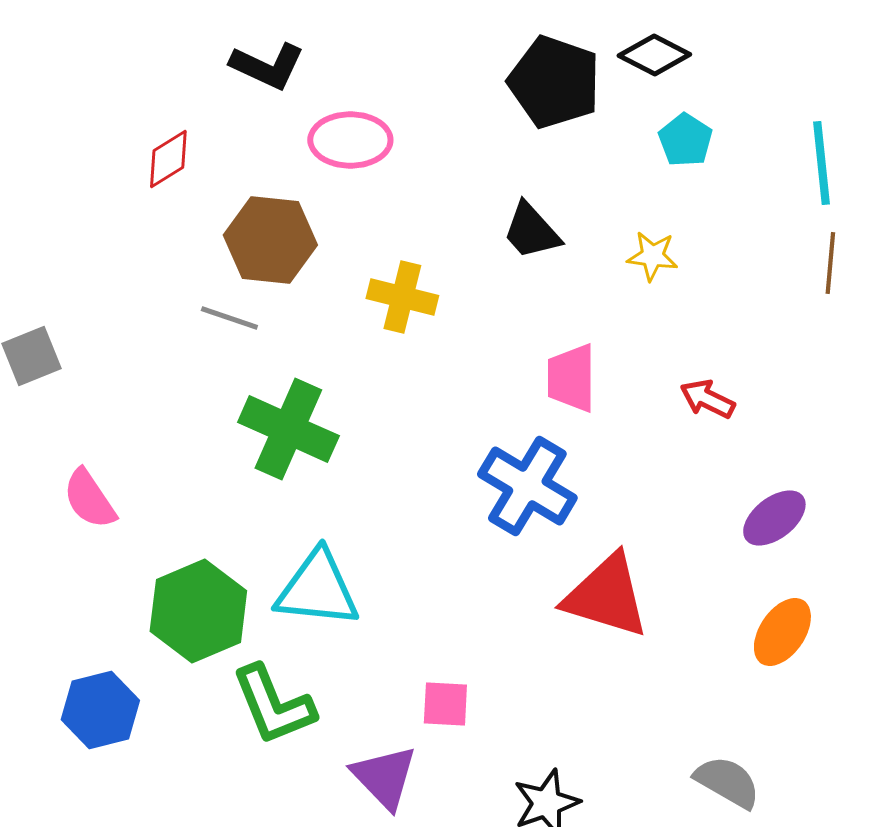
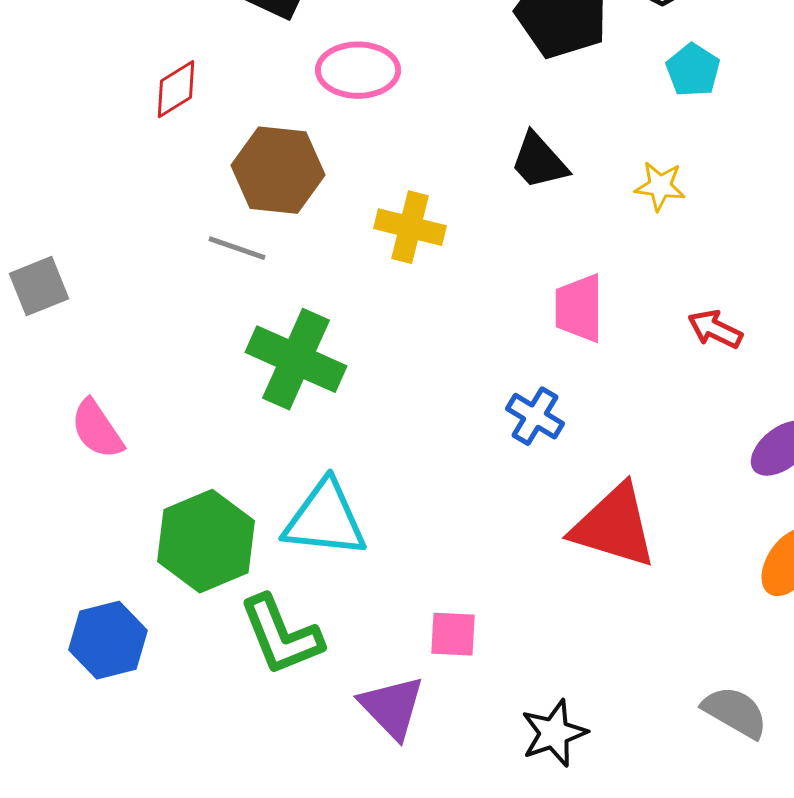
blue cross: (527, 486) -> (535, 416), size x0.6

